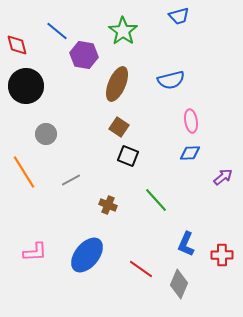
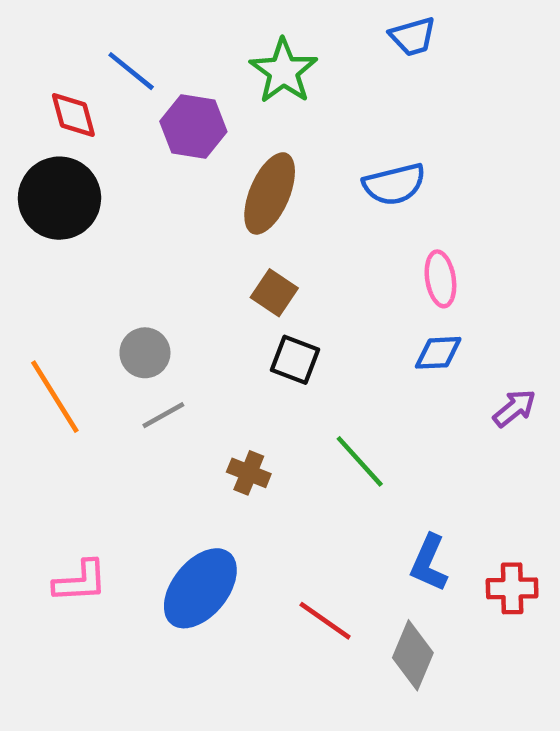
red diamond: (17, 45) -> (73, 115), moved
gray circle: (46, 134) -> (145, 353), moved

